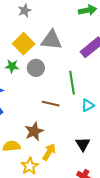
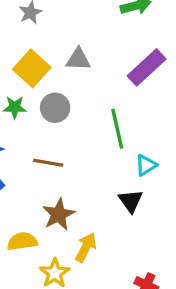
gray triangle: (51, 40) -> (78, 59), size x0.7
brown line: (51, 104) -> (48, 163), moved
black triangle: (83, 144) -> (131, 201), moved

